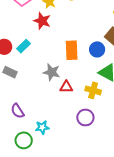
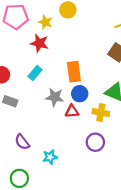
cyan rectangle: (24, 46) -> (35, 73), moved
blue circle: (97, 49) -> (80, 94), moved
green circle: (24, 140) -> (19, 178), moved

